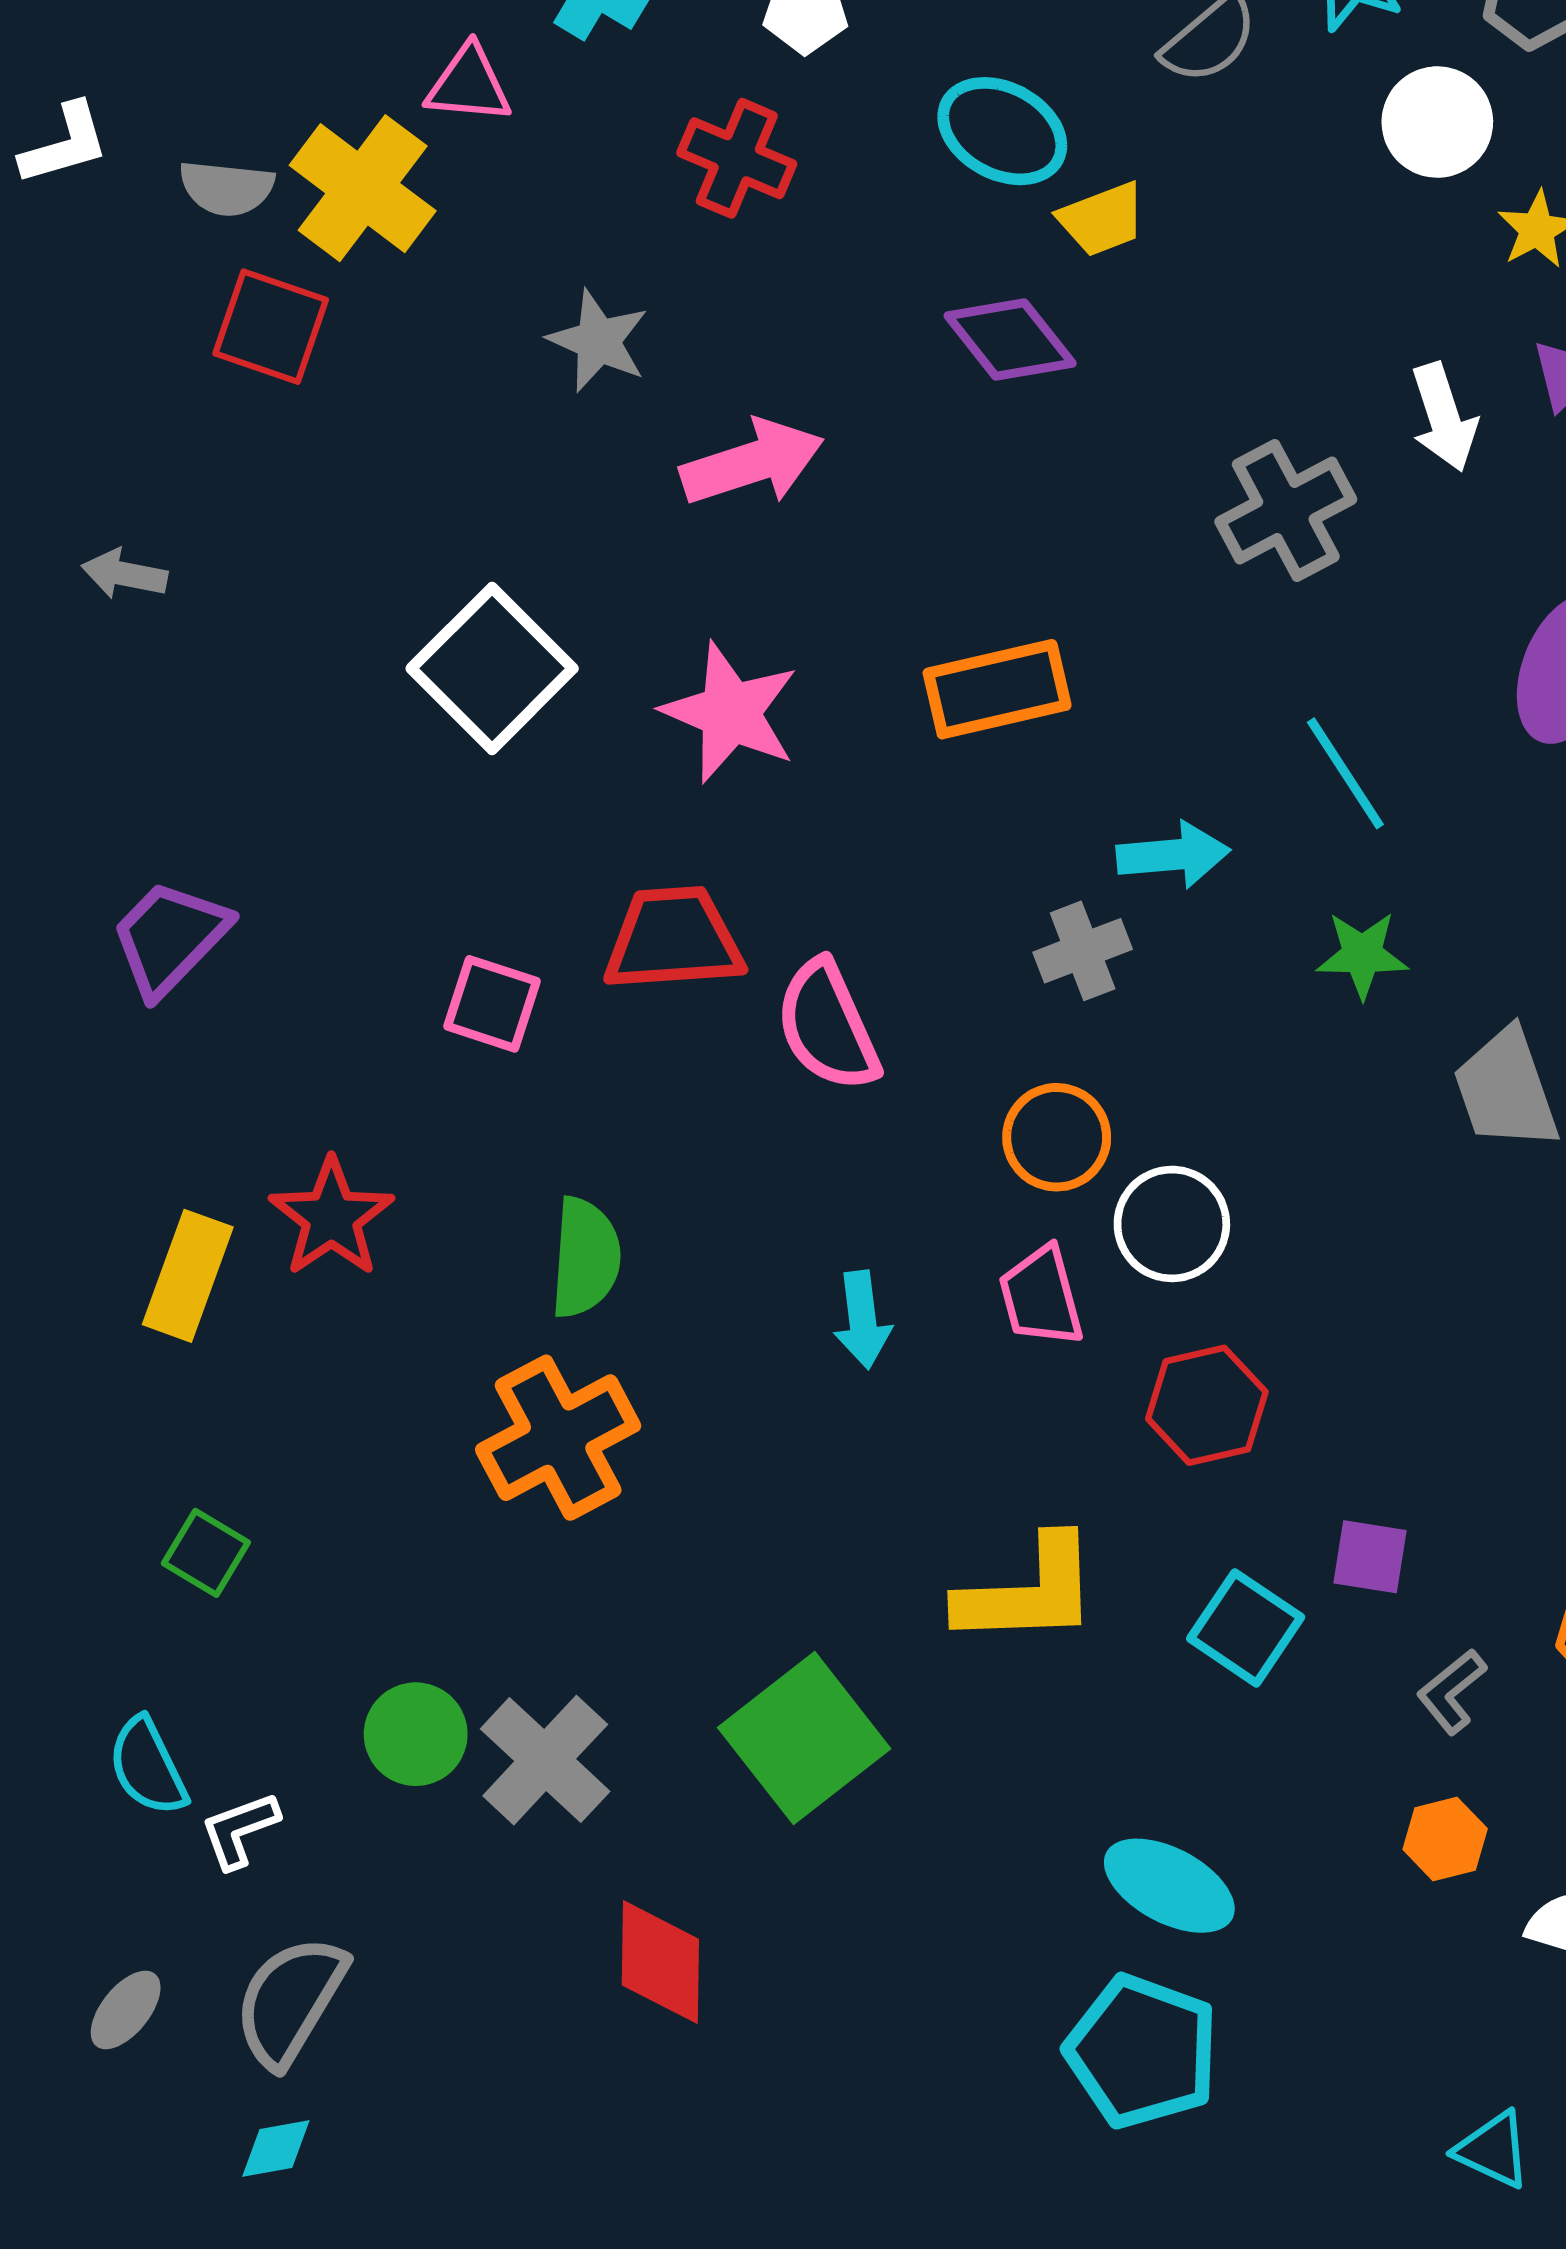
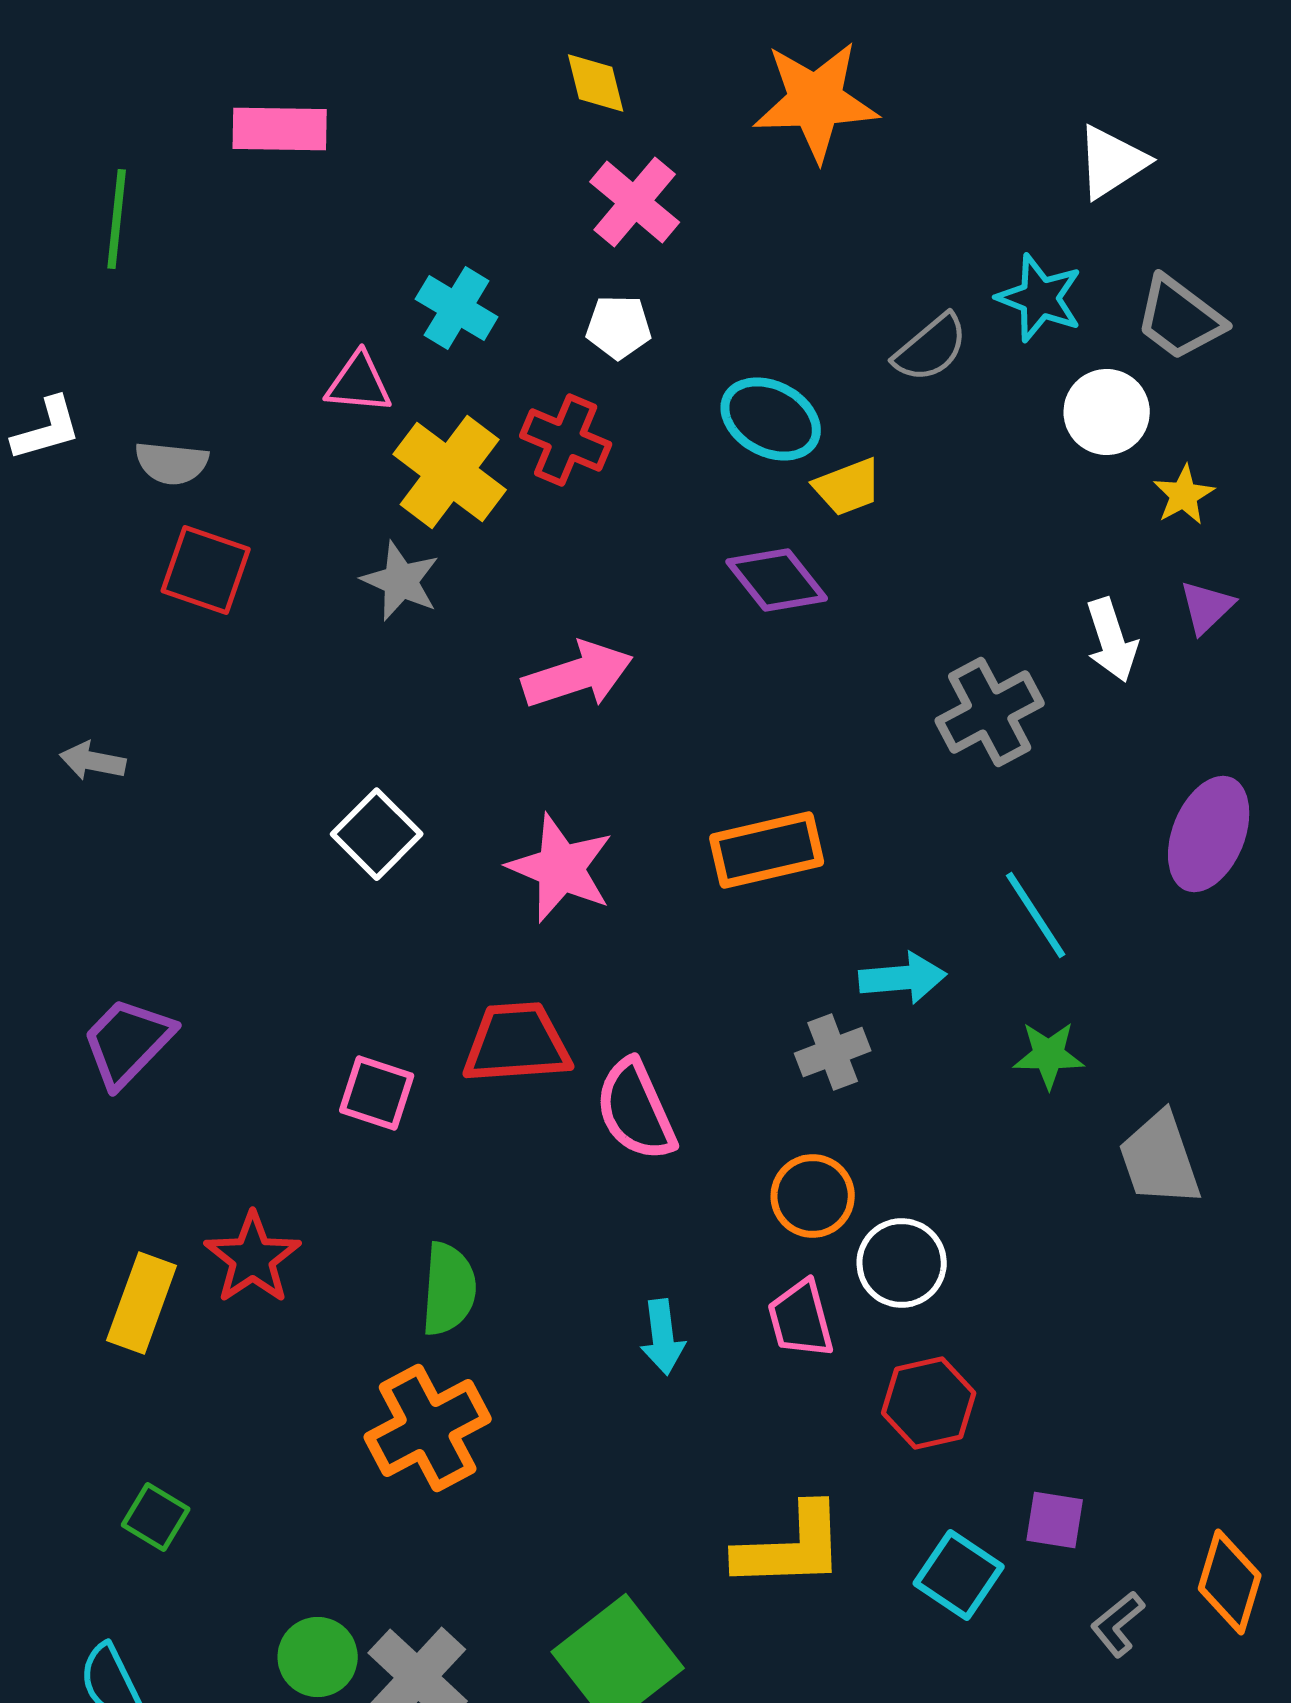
yellow cross: (363, 188) -> (450, 472), moved
gray star: (598, 341) -> (401, 581), moved
white square: (492, 668) -> (377, 834), size x0.7

